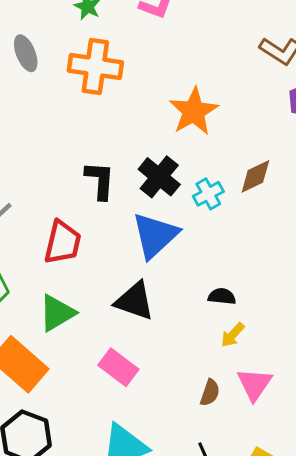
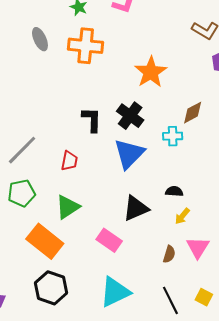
cyan cross: (208, 194) -> (173, 136), moved, turned 30
red trapezoid: (63, 242) -> (69, 161), size x0.7
black triangle: (134, 301) -> (136, 208), moved, turned -40

